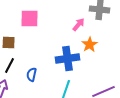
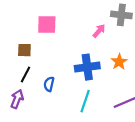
orange star: (90, 44) -> (119, 62), moved

